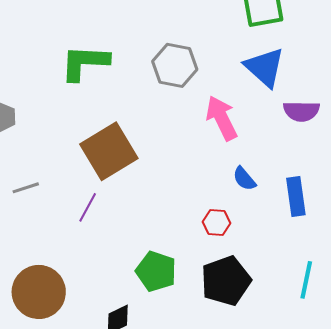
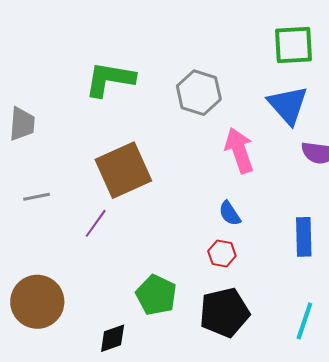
blue semicircle: (244, 179) -> (230, 213), moved

